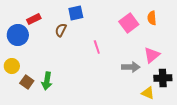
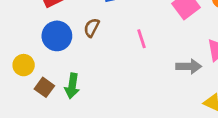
brown semicircle: (61, 30) -> (92, 28), moved
blue circle: (18, 35) -> (57, 36), moved

